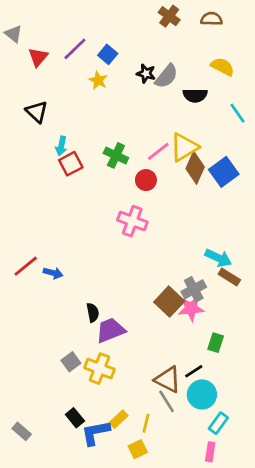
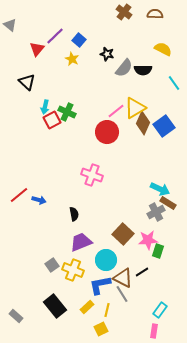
red triangle: (38, 57) -> (37, 49), moved
gray semicircle: (166, 76) -> (124, 68), moved
green cross: (116, 155) -> (67, 112), moved
red circle: (146, 180) -> (107, 132), size x1.5
pink cross: (132, 221) -> (92, 175), moved
gray cross: (194, 289) -> (156, 212), moved
brown square: (169, 302) -> (123, 234), moved
pink star: (191, 308) -> (148, 240), moved
black semicircle: (93, 313) -> (74, 214), moved
cyan circle: (202, 394) -> (106, 260), moved
black rectangle: (75, 418) -> (55, 306), size x1.6
blue L-shape: (95, 433) -> (100, 285), moved

